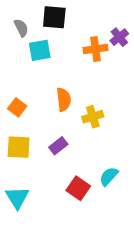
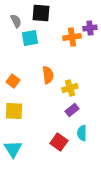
purple cross: (119, 37) -> (90, 28), turned 32
purple rectangle: (58, 146) -> (72, 110), moved
cyan semicircle: (109, 176) -> (82, 133), turned -42

